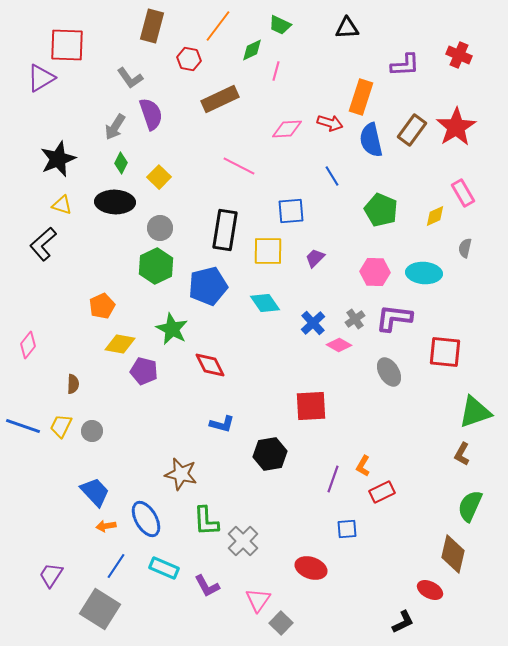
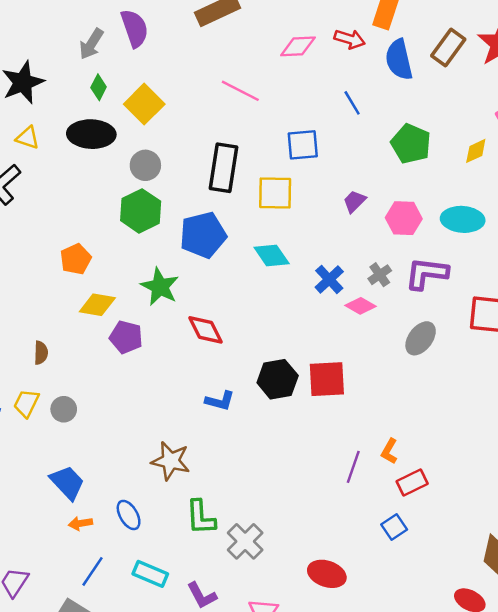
yellow square: (159, 177) -> (144, 104), size x1.4
purple trapezoid: (315, 258) -> (354, 201), moved
gray ellipse: (389, 372) -> (421, 338), turned 68
black hexagon: (270, 454) -> (278, 379), moved
blue ellipse: (146, 519) -> (129, 515), size x0.7
blue square: (347, 529) -> (394, 527), moved, turned -30

